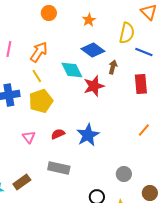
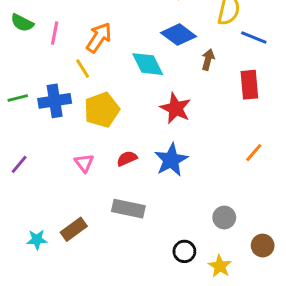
yellow line: (37, 76) -> (83, 68), moved
red star: (94, 86) -> (176, 108), moved, turned -30

